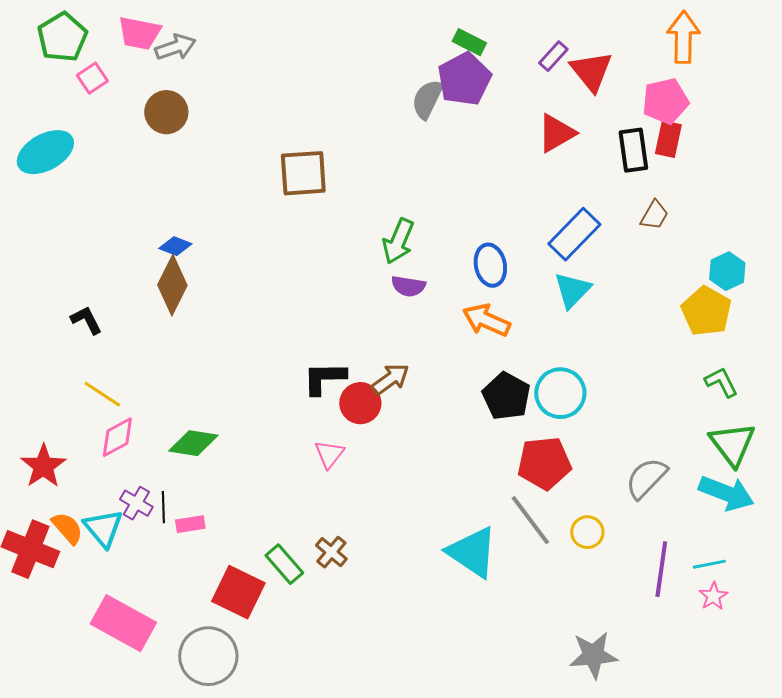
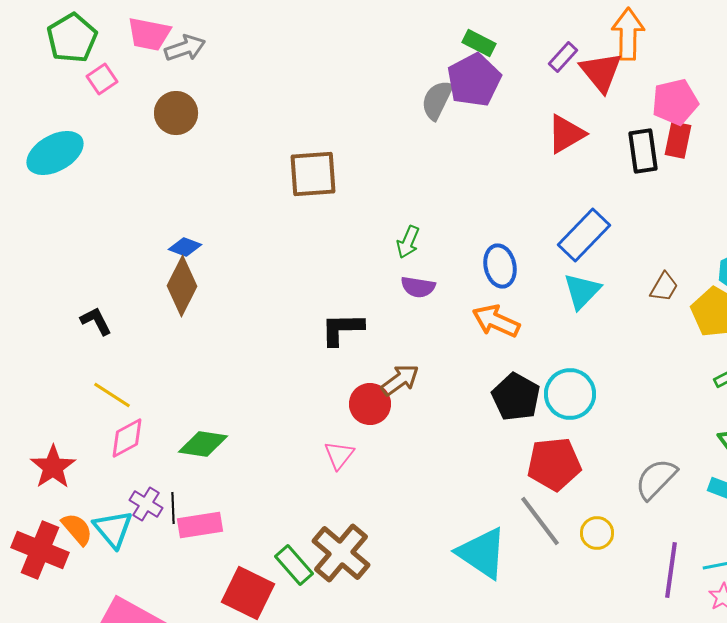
orange arrow: (683, 37) -> (628, 34), moved
brown trapezoid: (654, 215) -> (664, 287), moved
green arrow: (398, 241) -> (408, 242), size x0.7
black L-shape: (324, 378) -> (342, 329), moved
pink rectangle: (190, 524) -> (200, 525), size x1.5
brown cross: (331, 552) -> (341, 553), size x1.8

